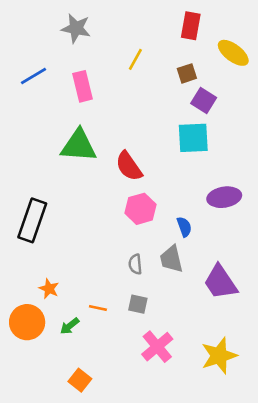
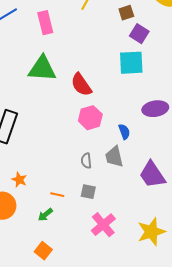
green arrow: (70, 326) -> (45, 215), moved

